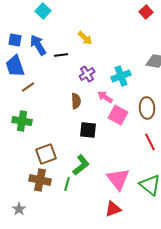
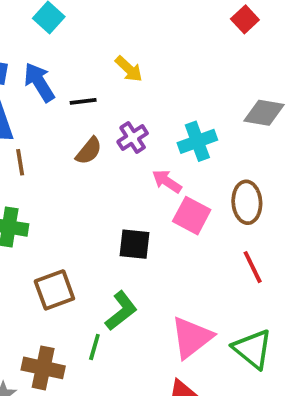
brown line: (28, 87) -> (20, 162), turned -64
brown semicircle: (76, 101) -> (89, 151), moved, turned 42
pink triangle: (118, 179) -> (192, 338), turned 30
brown cross: (40, 180) -> (43, 368), moved

